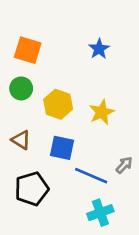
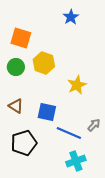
blue star: (99, 49) -> (71, 17), moved
yellow hexagon: (58, 104) -> (44, 63), moved

